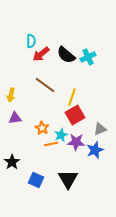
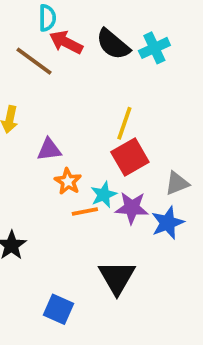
red arrow: (41, 54) -> (66, 42), turned 66
brown line: (45, 85) -> (34, 61), moved
purple triangle: (15, 118) -> (49, 149), moved
blue square: (36, 180) -> (59, 309), moved

